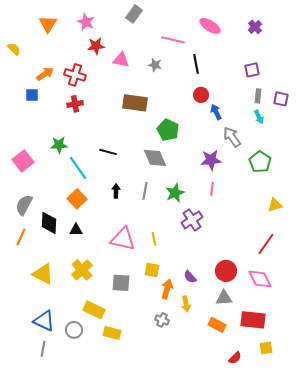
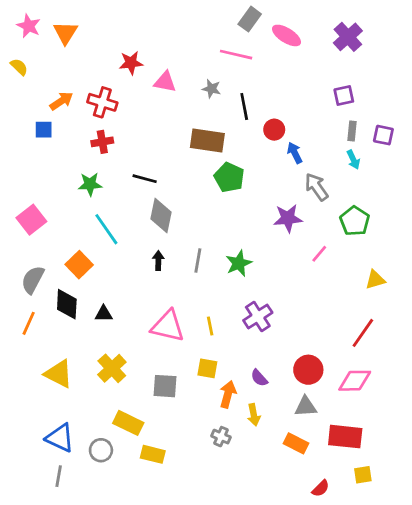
gray rectangle: (134, 14) -> (250, 19), moved
pink star: (86, 22) -> (29, 26), moved
purple cross: (255, 27) -> (348, 37), size x1.5
black line: (196, 64) -> (244, 106), moved
brown rectangle: (135, 103) -> (207, 141), moved
green star: (59, 145) -> (90, 184), moved
black line: (108, 152) -> (145, 179), moved
gray diamond: (155, 158) -> (161, 216), moved, turned 35
pink line: (212, 189) -> (319, 254), moved, turned 32
orange square: (77, 199) -> (79, 265), moved
purple cross: (192, 220) -> (258, 317), moved
pink diamond: (260, 279) -> (355, 381), turned -65

